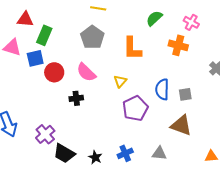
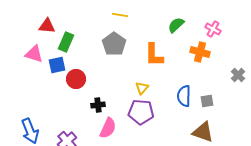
pink semicircle: (86, 72) -> (108, 128), moved, turned -110
purple pentagon: (135, 108) -> (141, 112), moved, turned 30

